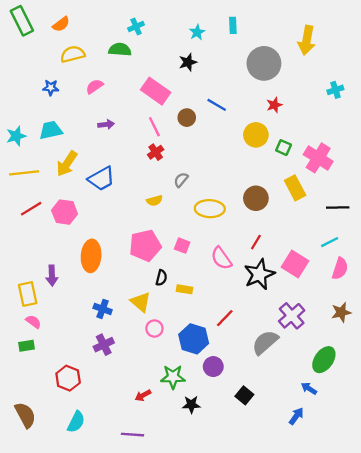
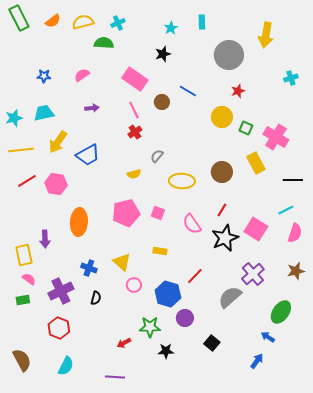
yellow semicircle: (73, 54) -> (83, 22), moved
black semicircle: (161, 278) -> (96, 298), moved
purple cross: (104, 345) -> (61, 291), moved, size x1.4

